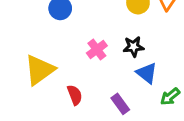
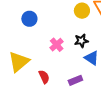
purple rectangle: (120, 104) -> (75, 80), turned -72

